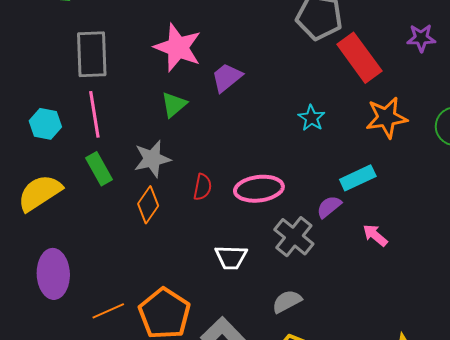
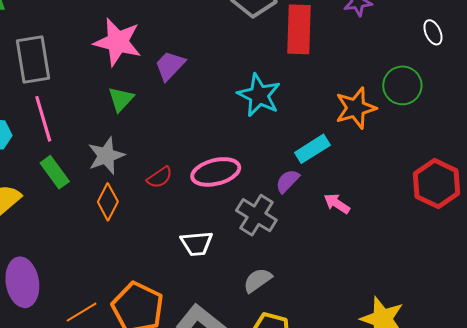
red rectangle: (359, 58) -> (299, 29), turned 45
cyan star: (311, 118) -> (259, 95), size x1.6
orange star: (386, 118) -> (356, 108), moved
red semicircle: (203, 187) -> (160, 177), turned 52

